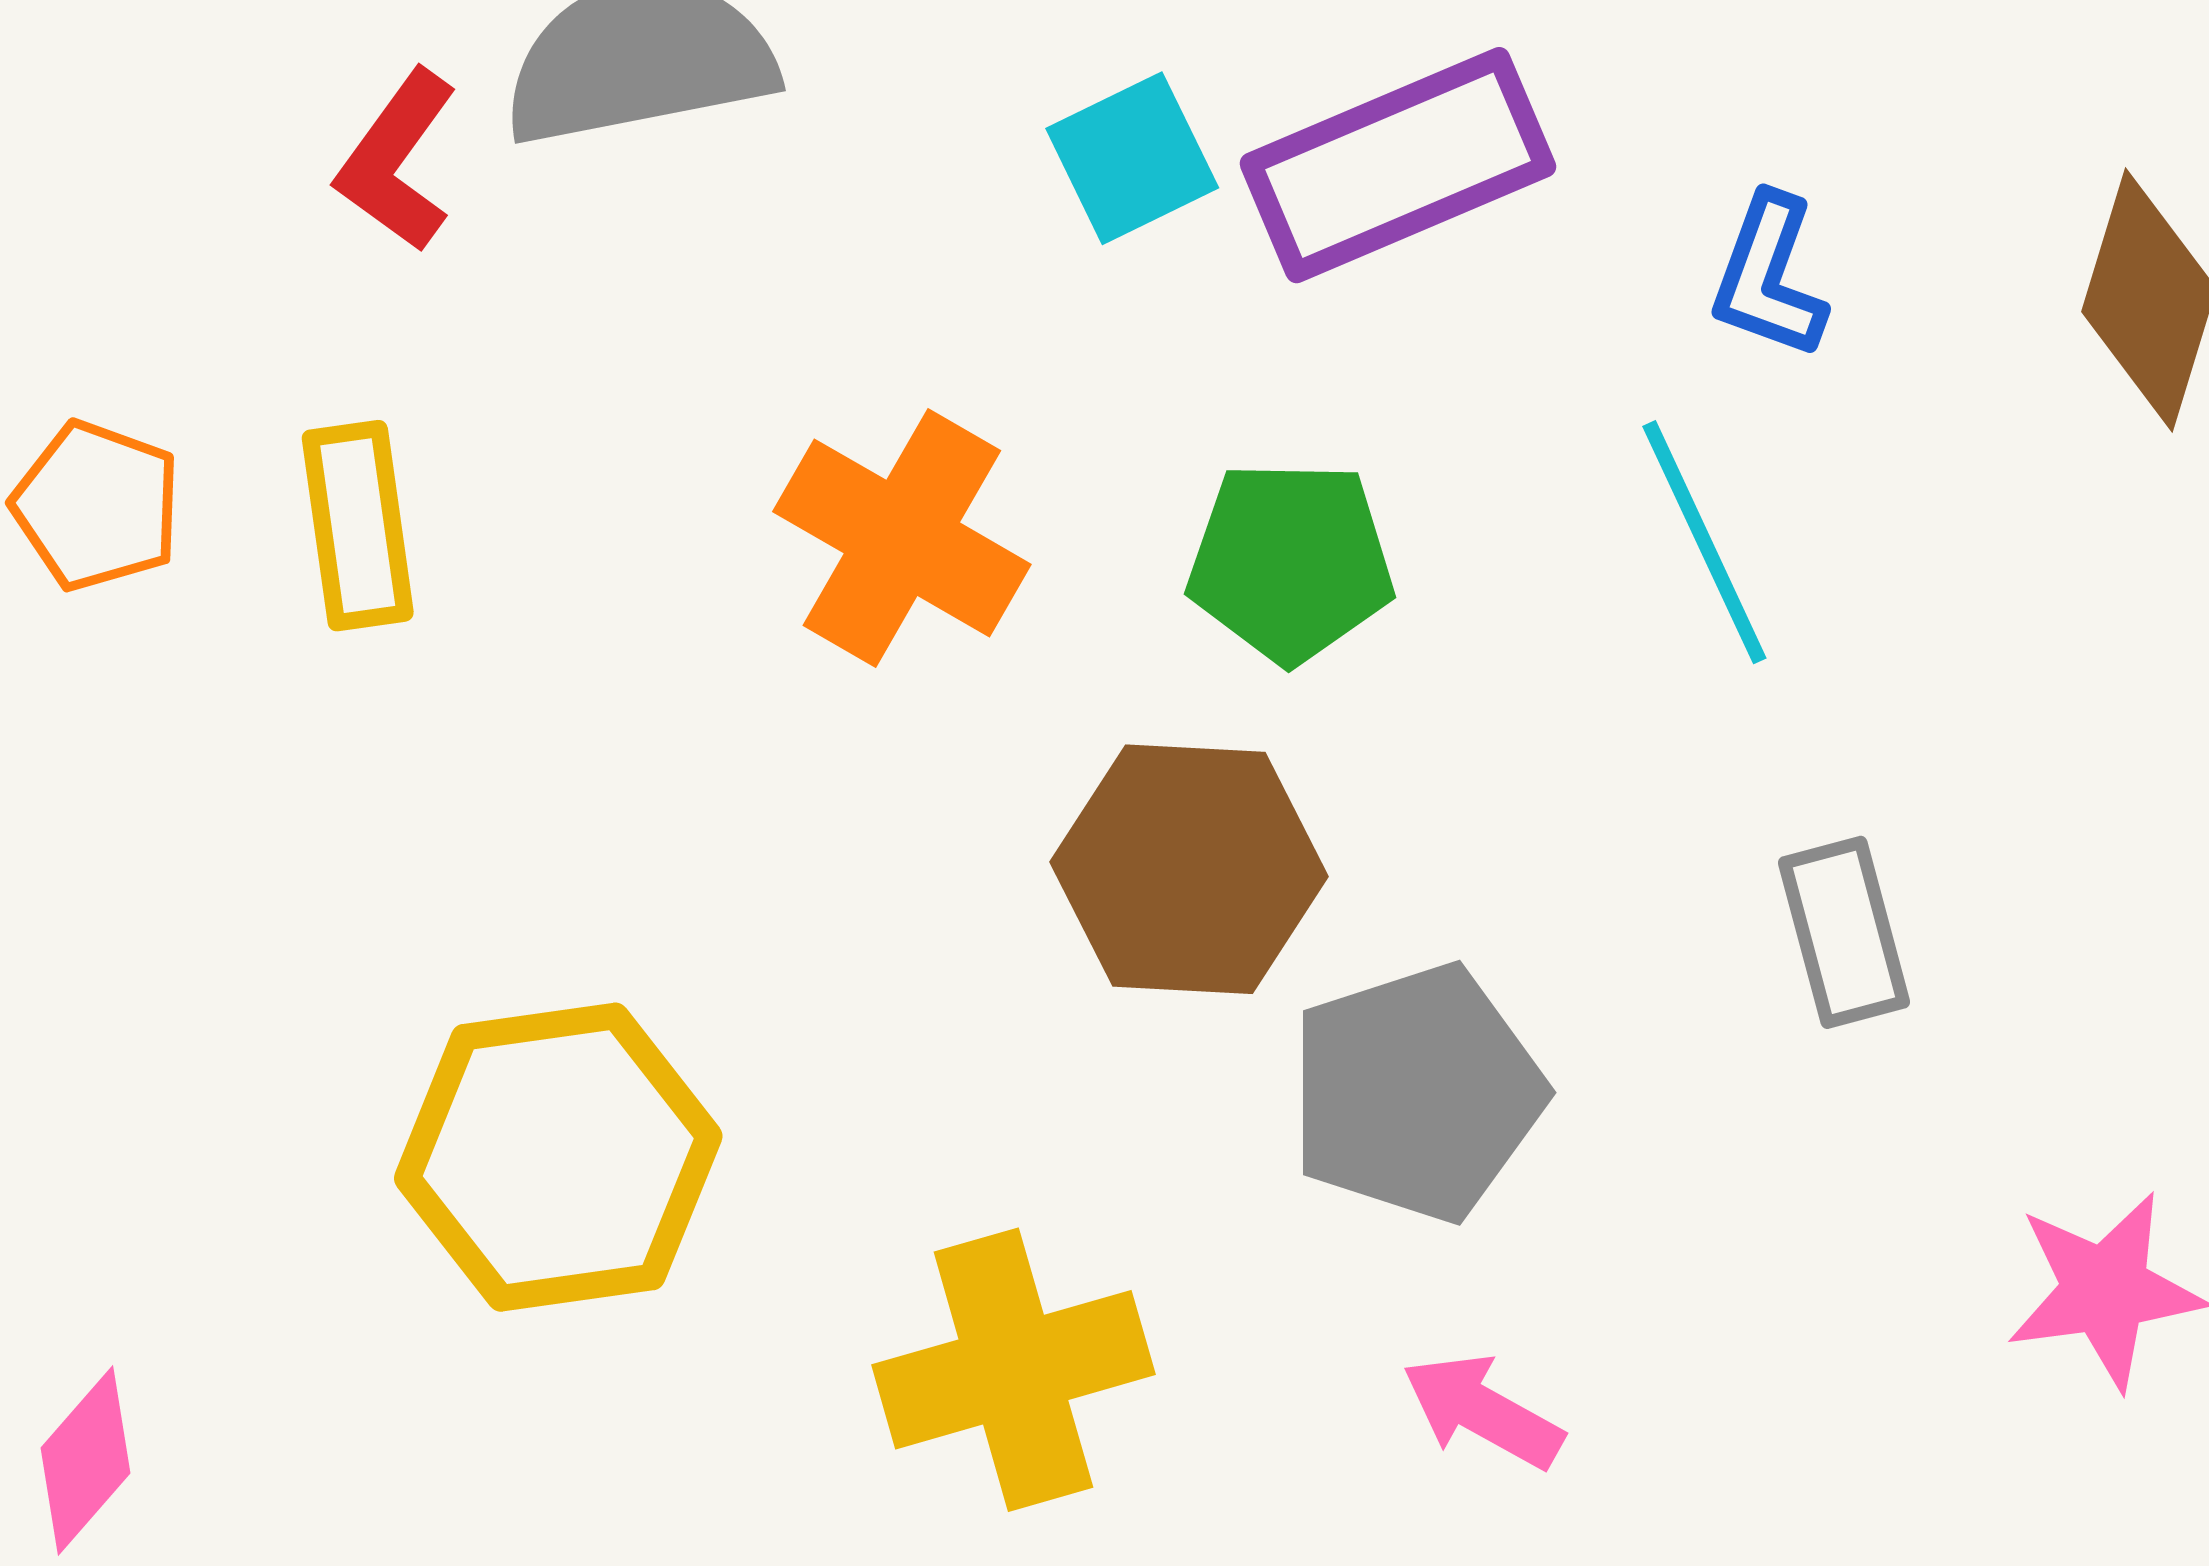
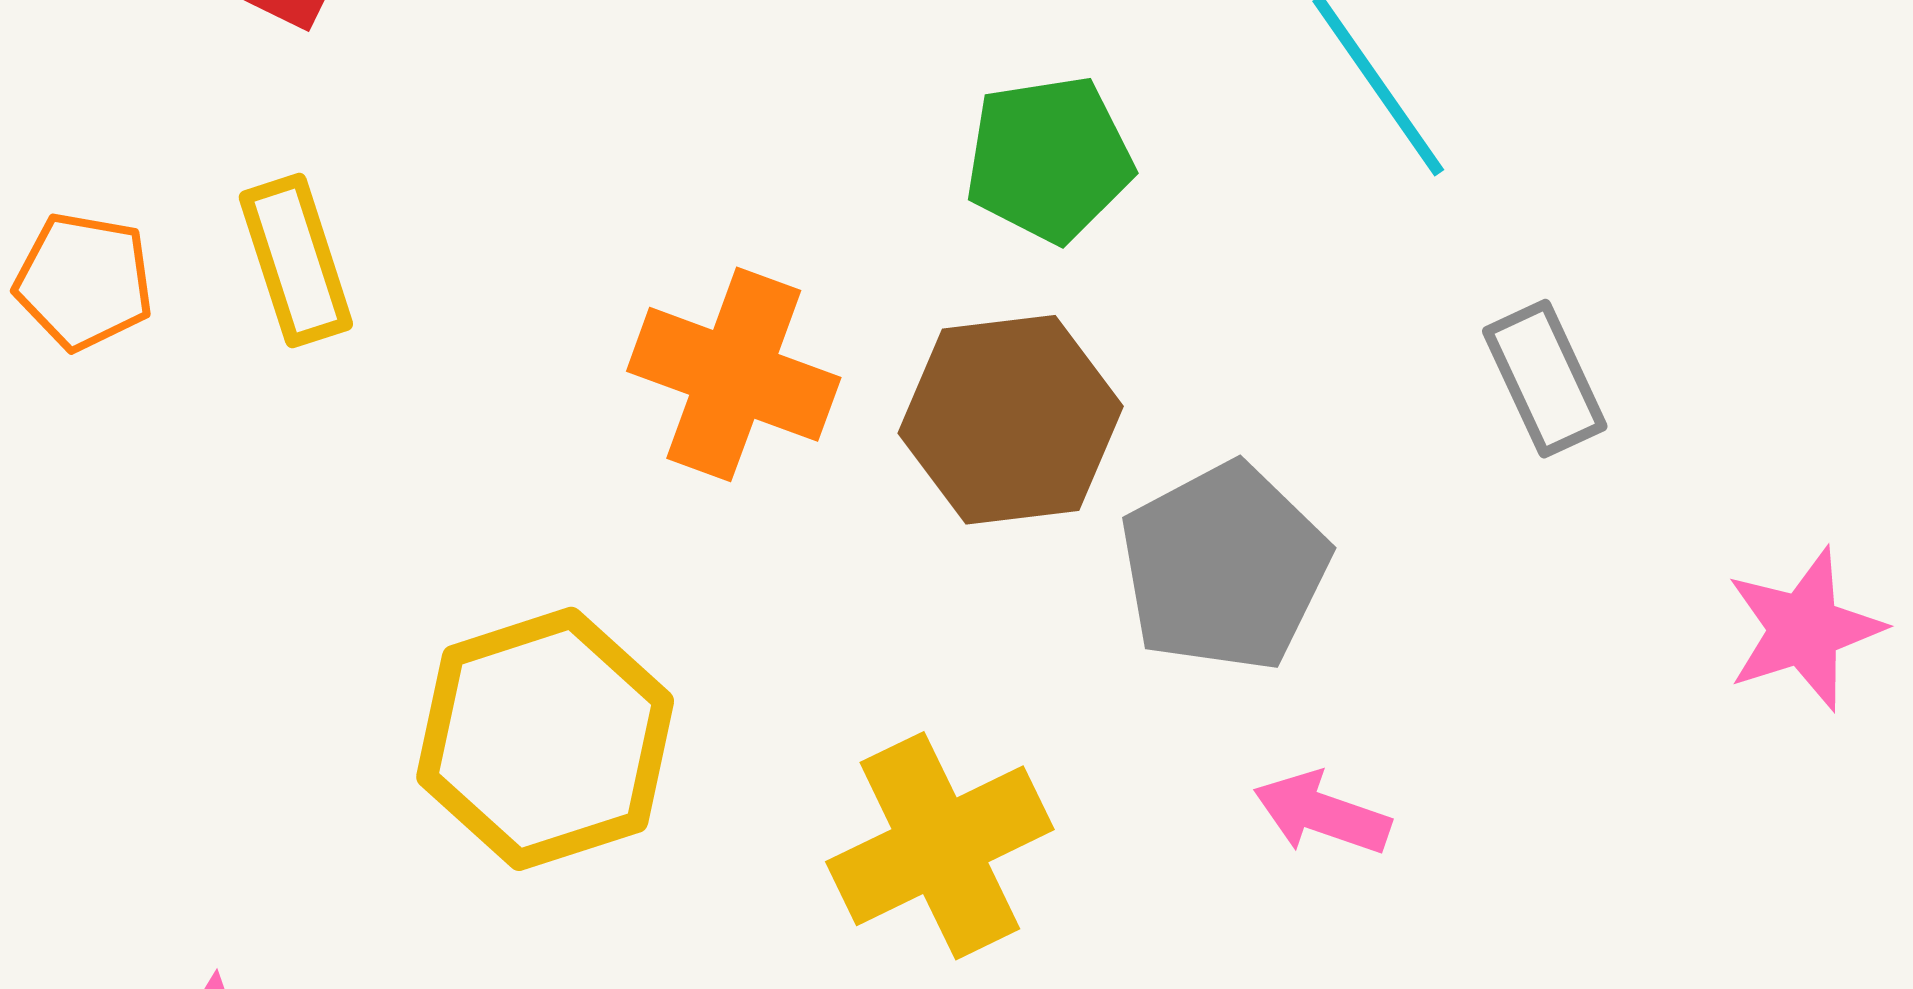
orange cross: (902, 538) -> (734, 374), moved

